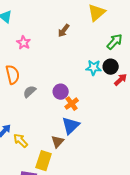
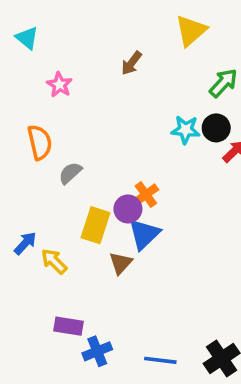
purple circle: (61, 92) -> (128, 209), moved
yellow rectangle: (44, 161) -> (95, 225), moved

